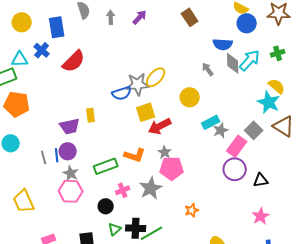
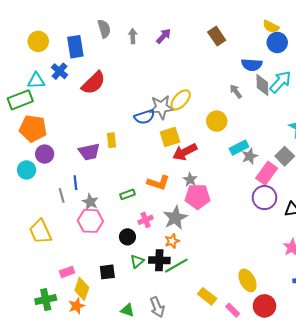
purple circle: (68, 151) -> (45, 154), moved
gray line: (44, 157) -> (62, 195), moved
green rectangle: (106, 166) -> (127, 194), size x0.6
orange star: (192, 210) -> (172, 241), moved

